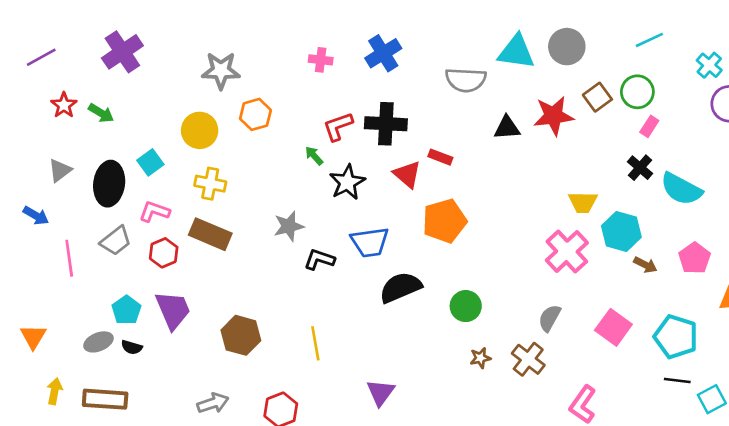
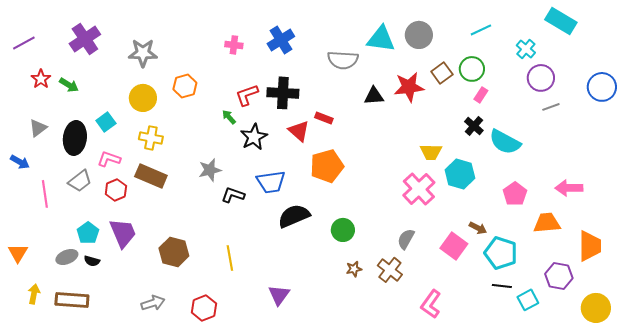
gray star: (221, 71) -> (143, 53), moved
brown arrow: (645, 265) -> (478, 228), moved

